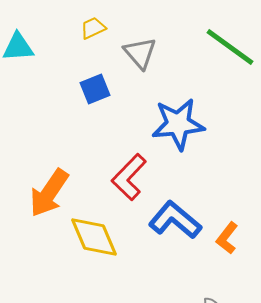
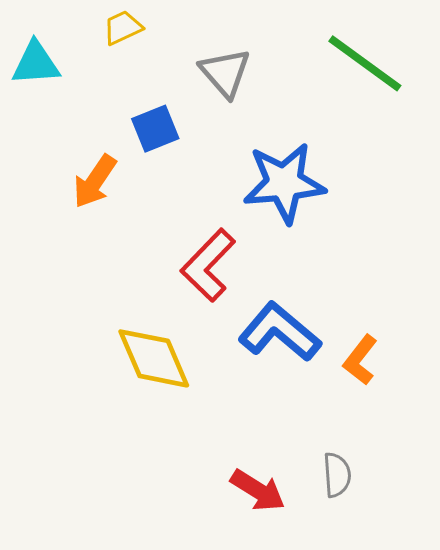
yellow trapezoid: (93, 28) -> (123, 28), moved
orange arrow: (49, 193) -> (95, 181), moved, size x0.7

